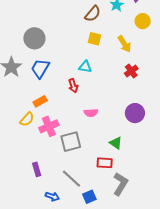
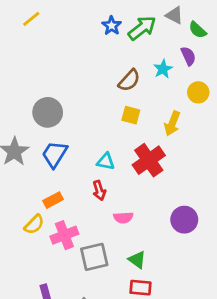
yellow arrow: (124, 44) -> (172, 123), turned 54
cyan triangle: (85, 67) -> (106, 161), moved
red cross: (131, 71) -> (149, 160), moved, size x1.6
red arrow: (73, 86) -> (99, 190), moved
green triangle: (116, 143) -> (137, 260), moved

